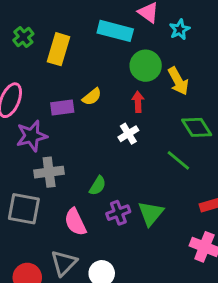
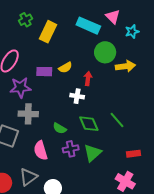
yellow arrow: (178, 81) -> (125, 66), turned -78
red arrow: (138, 102) -> (88, 79), moved
green diamond: (197, 127) -> (89, 124), moved
white cross: (128, 134) -> (77, 96), moved, turned 32
green semicircle: (98, 186) -> (60, 128), turned 80

